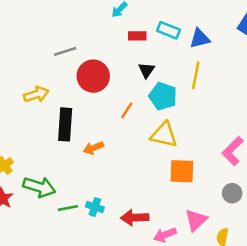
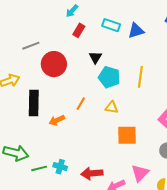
red rectangle: (137, 36) -> (79, 30), moved, turned -56
yellow line: (196, 75) -> (140, 77), moved
orange line: (127, 110) -> (81, 104), moved
yellow triangle: (164, 135) -> (112, 107), size x0.6

